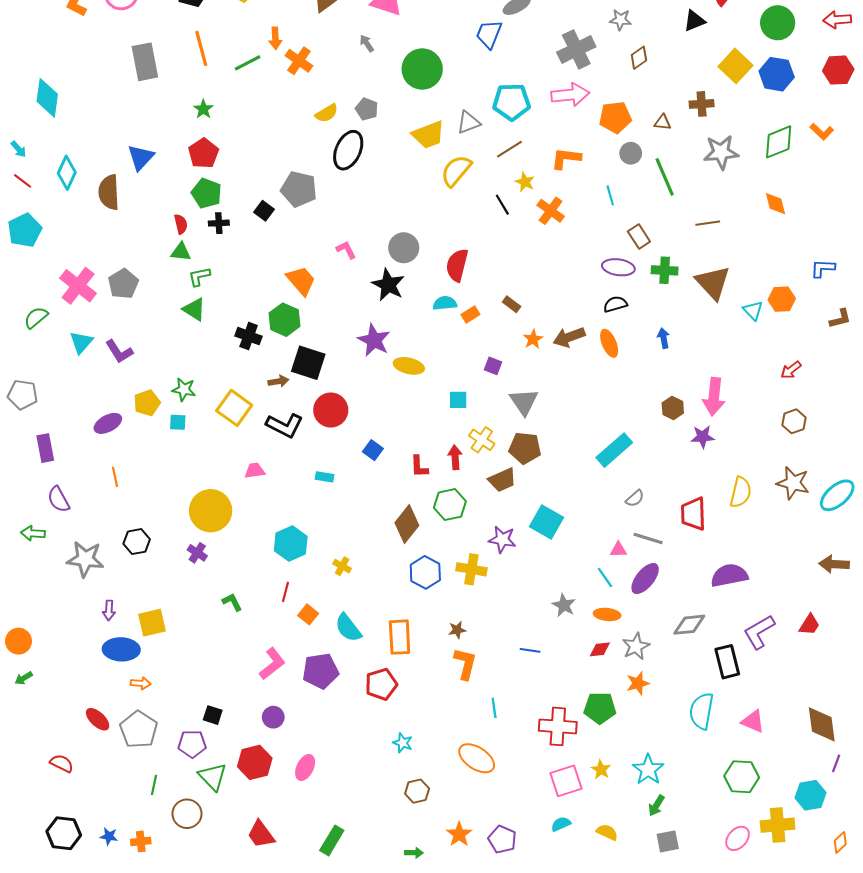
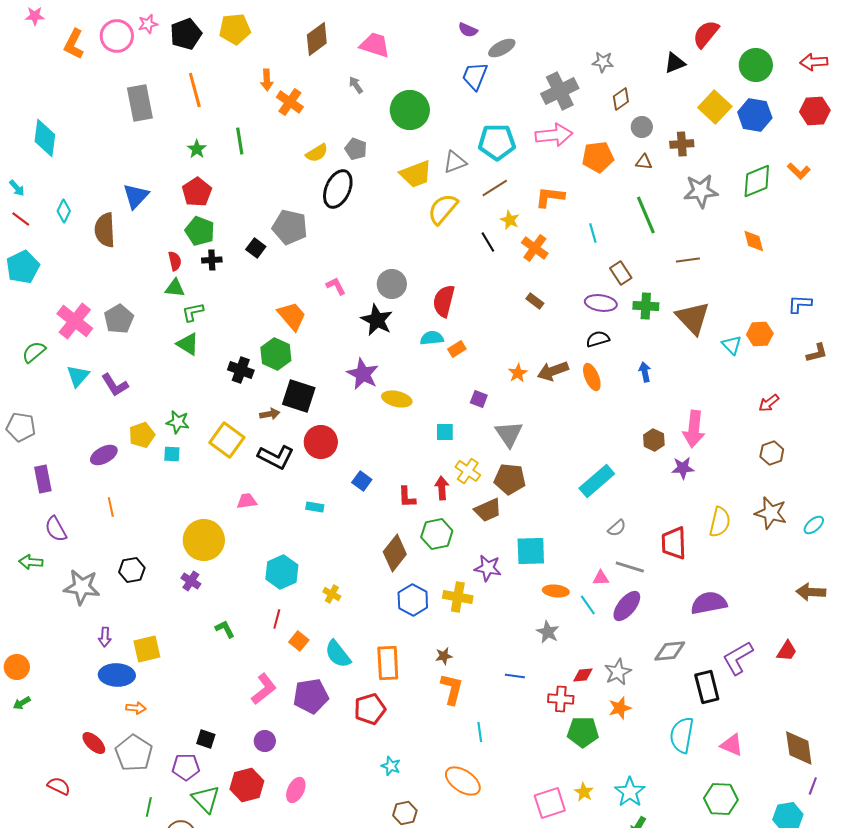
green line: (248, 63) -> (240, 141), moved, turned -72
gray circle: (631, 153) -> (642, 127), moved
cyan diamond: (67, 173) -> (64, 211), size x0.7
brown rectangle: (512, 304) -> (535, 301), moved
cyan ellipse: (837, 495) -> (814, 525), size x0.6
cyan square: (546, 522) -> (531, 551), turned -32
orange ellipse: (607, 614) -> (556, 591), moved
red cross: (558, 726) -> (561, 699), moved, size x0.7

